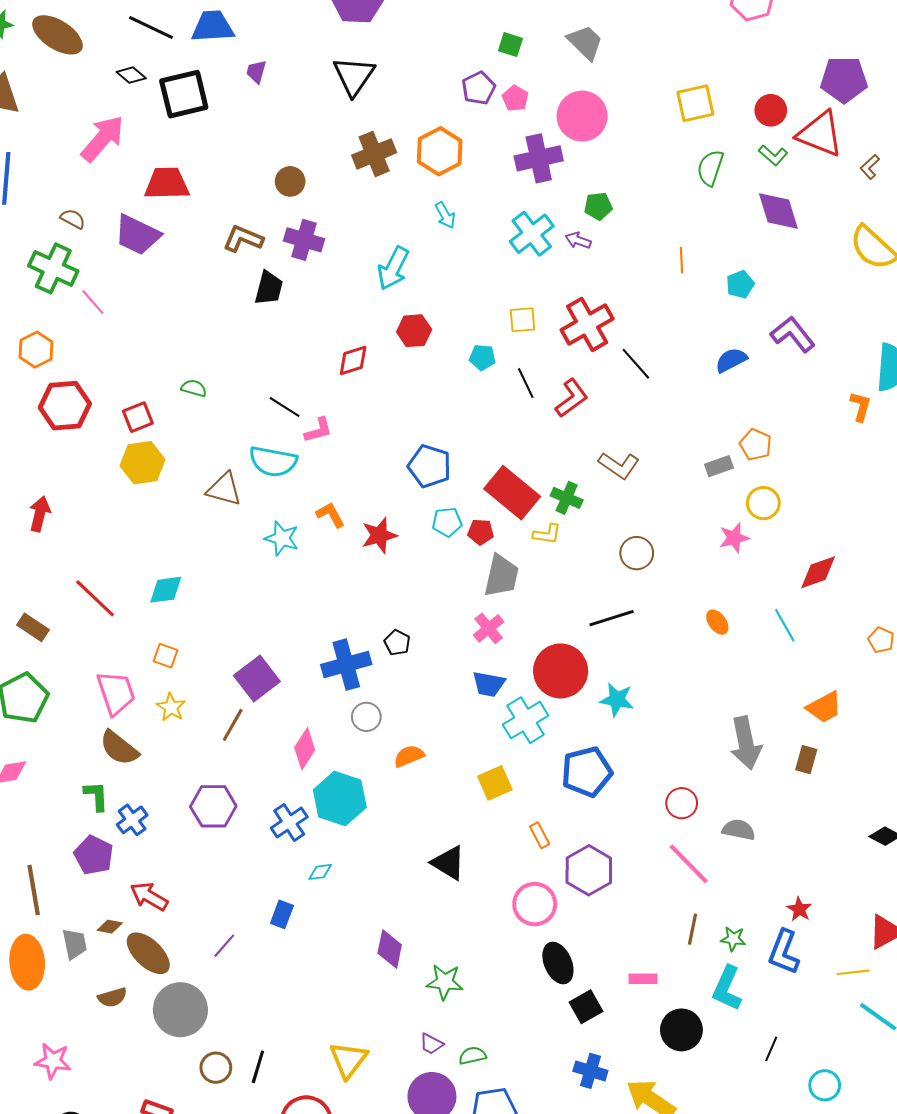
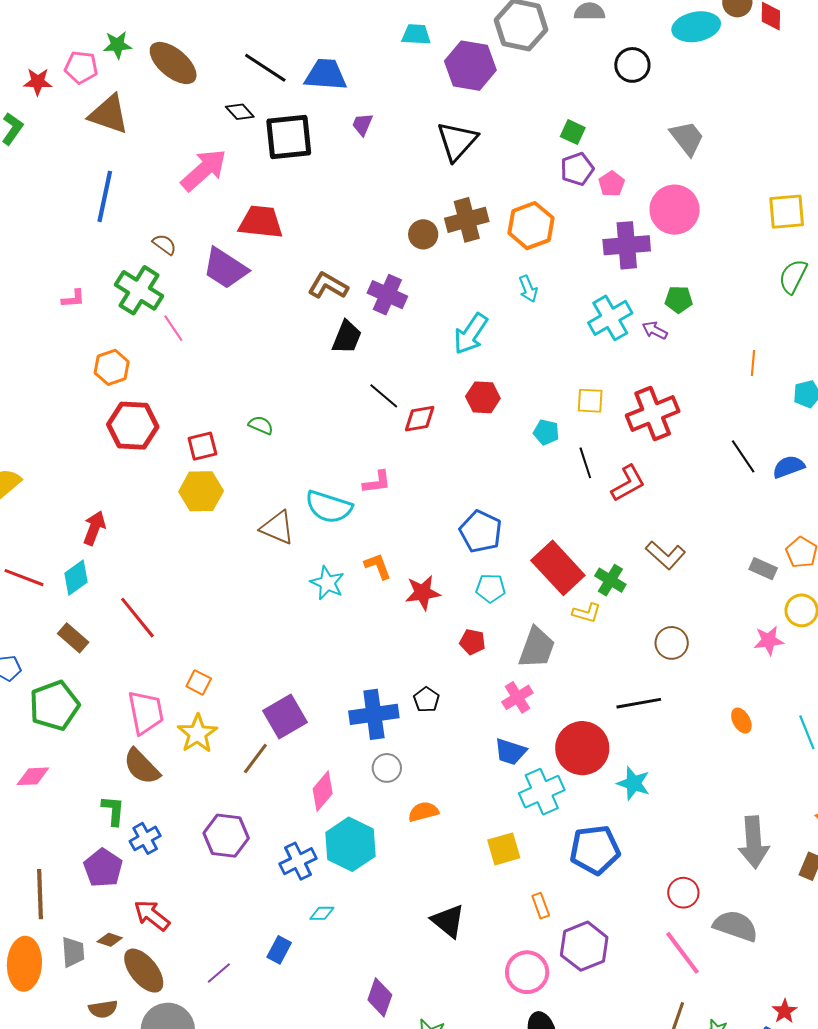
green square: (510, 45) -> (573, 132), moved
brown circle: (290, 181) -> (423, 234), moved
black line: (636, 364) -> (743, 456), moved
black line: (285, 407) -> (384, 396), moved
gray rectangle: (719, 466) -> (763, 569), turned 36
red pentagon: (481, 532) -> (472, 642), moved
cyan diamond: (166, 590) -> (76, 578), moved, turned -36
yellow star: (171, 707) -> (198, 734), size x1.4
gray semicircle: (739, 830) -> (736, 926), size x1.4

